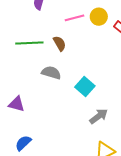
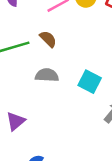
purple triangle: (17, 104) -> (16, 121), turned -42

